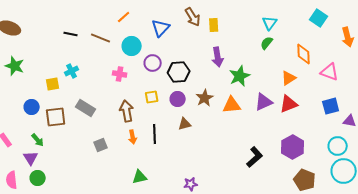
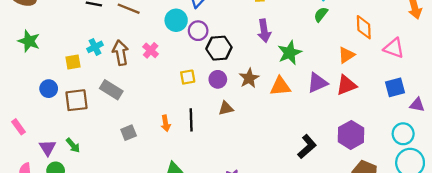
cyan circle: (132, 46) -> (176, 20), moved
purple circle: (153, 63) -> (198, 31), moved
pink cross: (120, 74) -> (151, 50), turned 32
brown arrow: (127, 111) -> (120, 53), moved
green arrow: (38, 140) -> (73, 145), moved

